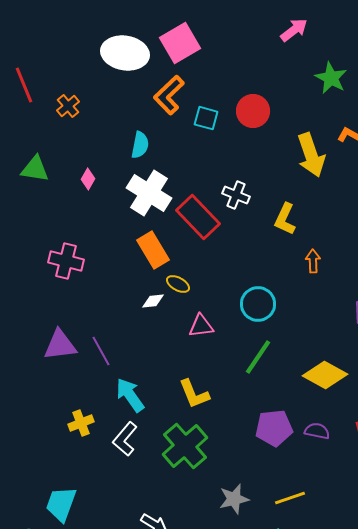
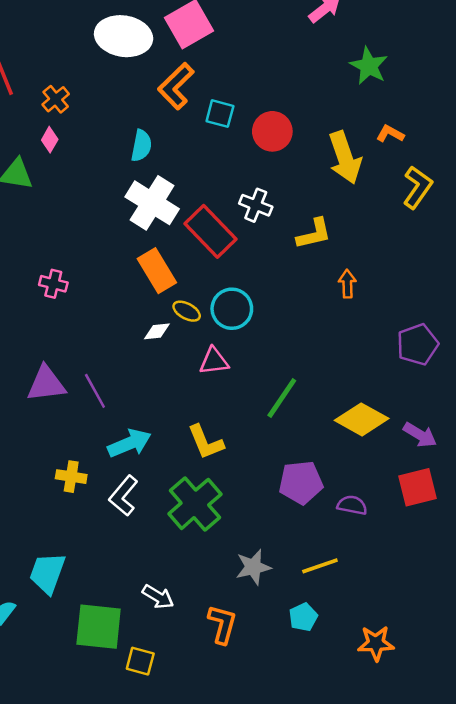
red circle: (253, 111) -> (272, 131), moved
pink diamond: (88, 179) -> (50, 140), moved
yellow L-shape: (285, 219) -> (314, 234), turned -128
pink cross: (66, 261) -> (53, 284), size x0.7
cyan circle: (258, 304) -> (232, 309), moved
cyan arrow: (130, 395) -> (129, 443), turned 102
yellow cross: (81, 423) -> (71, 477), turned 30
purple semicircle: (317, 431) -> (352, 505), moved

